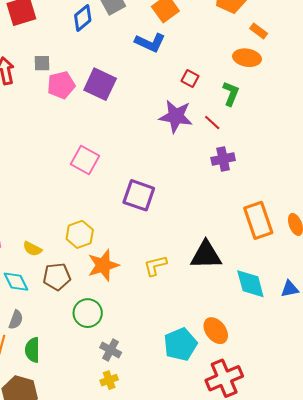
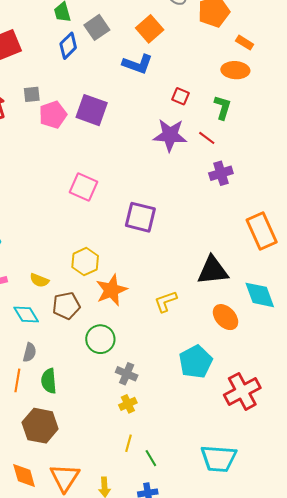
yellow L-shape: (155, 266) -> (166, 301), moved
orange ellipse: (216, 331) -> (225, 317), moved

